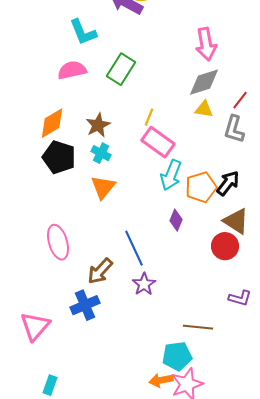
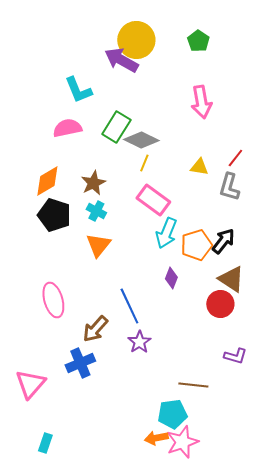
gray diamond: (204, 82) -> (141, 140), moved, turned 44
yellow line: (149, 117) -> (144, 163), moved

